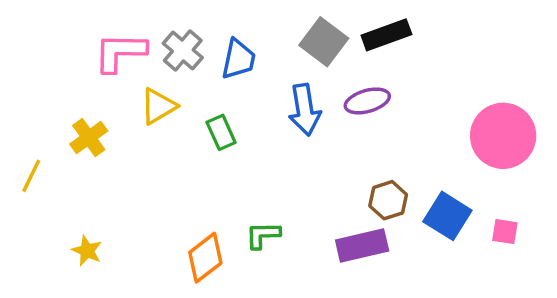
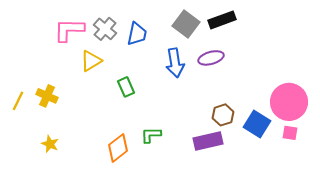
green rectangle: (221, 132) -> (126, 87), moved
pink circle: (503, 136) -> (289, 102), moved
yellow cross: (89, 138) -> (47, 96), moved, turned -30

